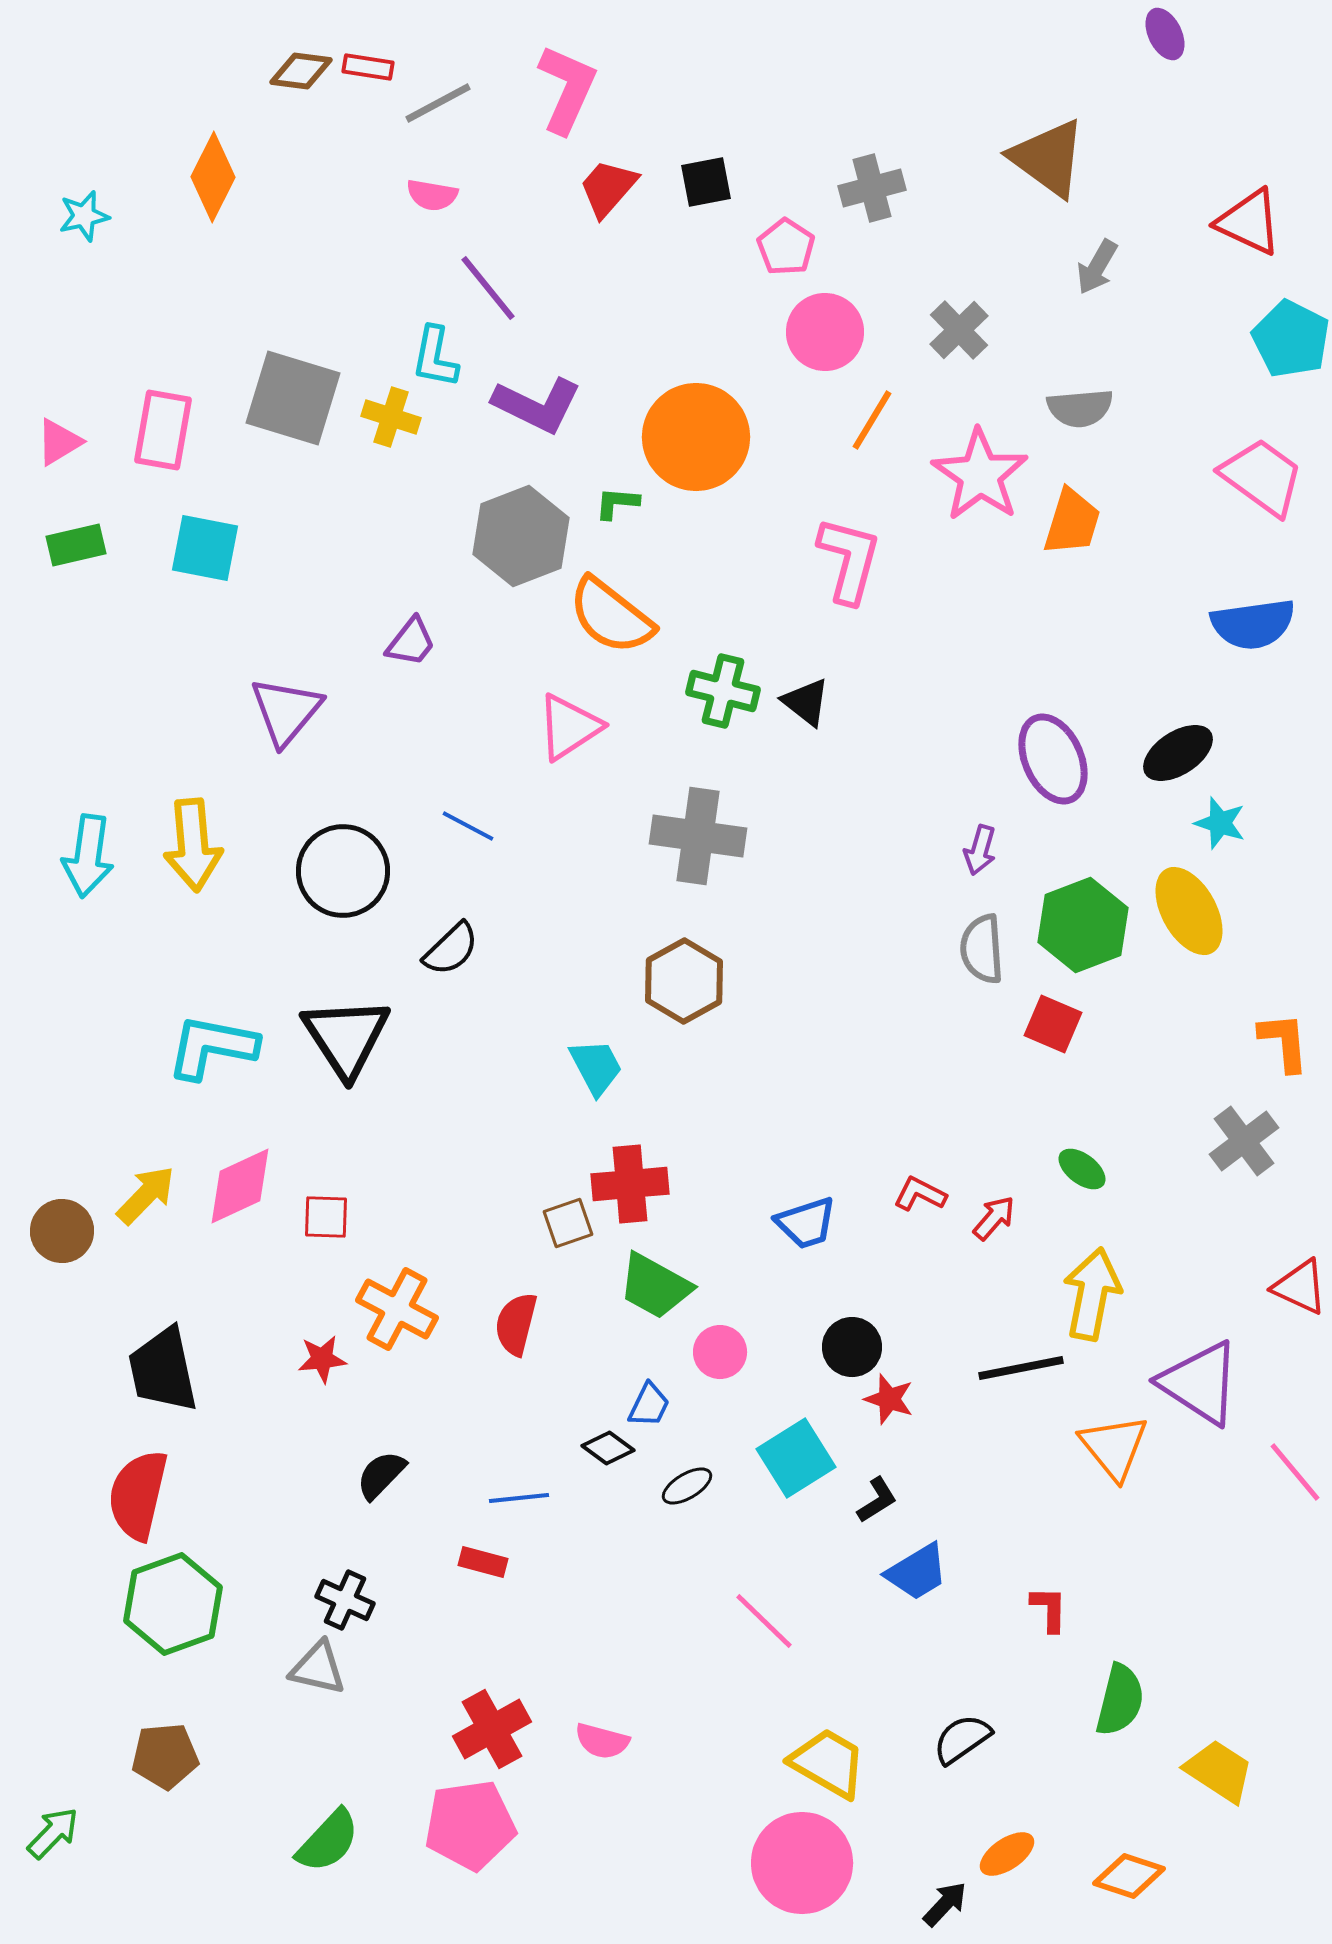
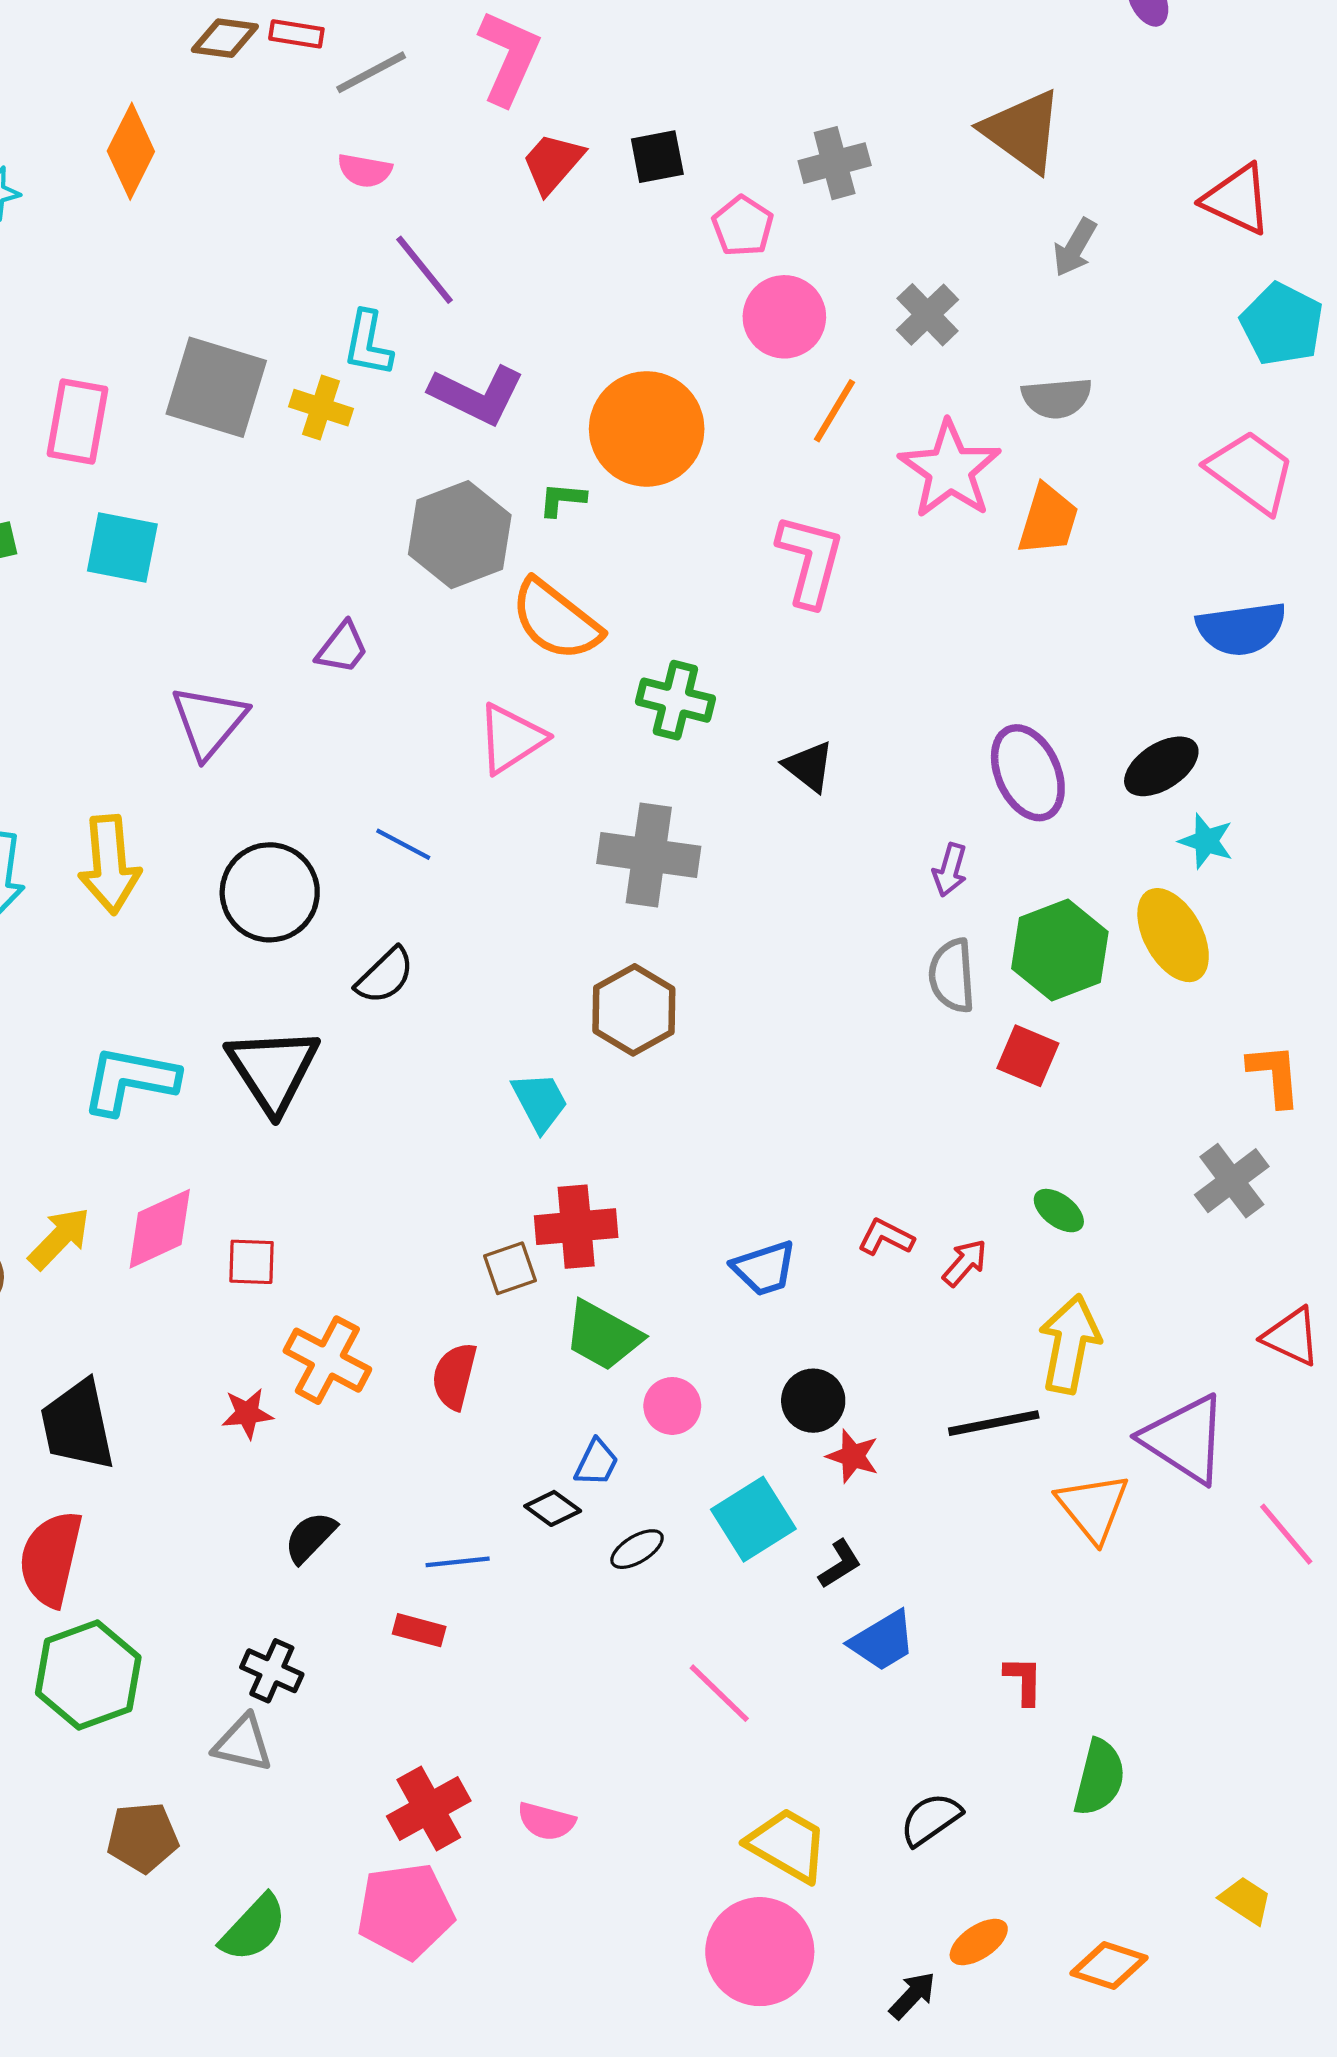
black triangle: (806, 702) -> (809, 766), moved
brown pentagon: (165, 1756) -> (143, 1837), moved
yellow trapezoid: (1219, 1771) -> (1246, 1900), moved, size x0.7

